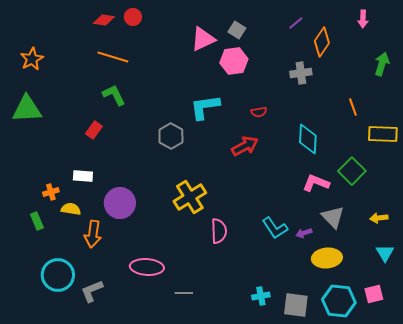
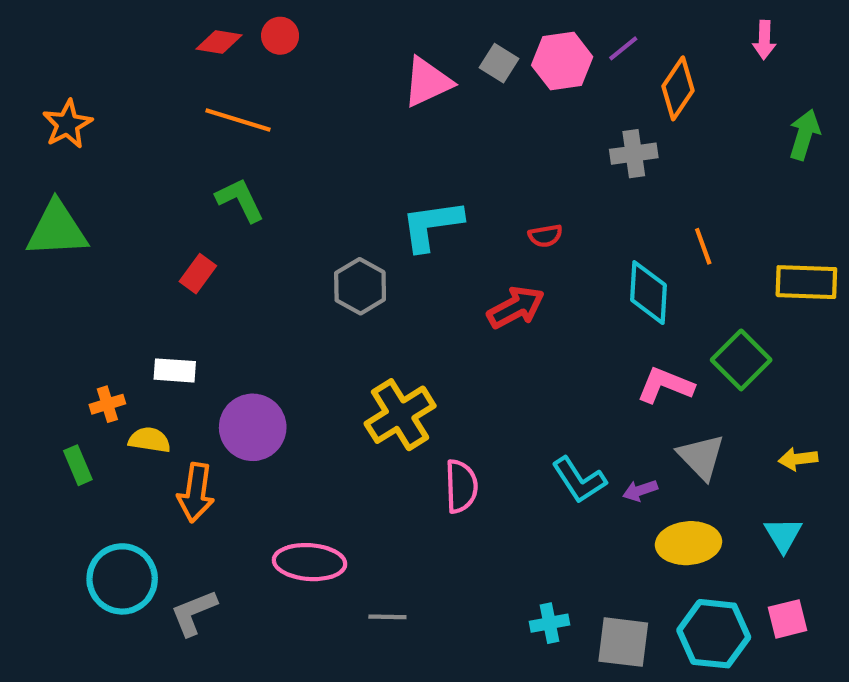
pink hexagon: (234, 61) -> (562, 61), moved
orange line: (353, 107) -> (703, 246), moved
cyan triangle: (385, 253) -> (783, 535), moved

